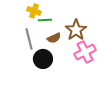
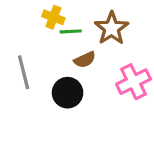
brown star: (76, 30) -> (112, 28), moved
gray line: (29, 39) -> (24, 72), moved

